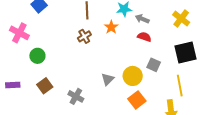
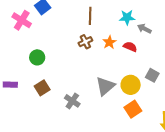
orange star: (111, 27) -> (109, 42), moved
pink cross: (19, 33) -> (22, 20), moved
red semicircle: (144, 37) -> (130, 47), moved
gray triangle: (108, 79) -> (105, 86), size x1.5

